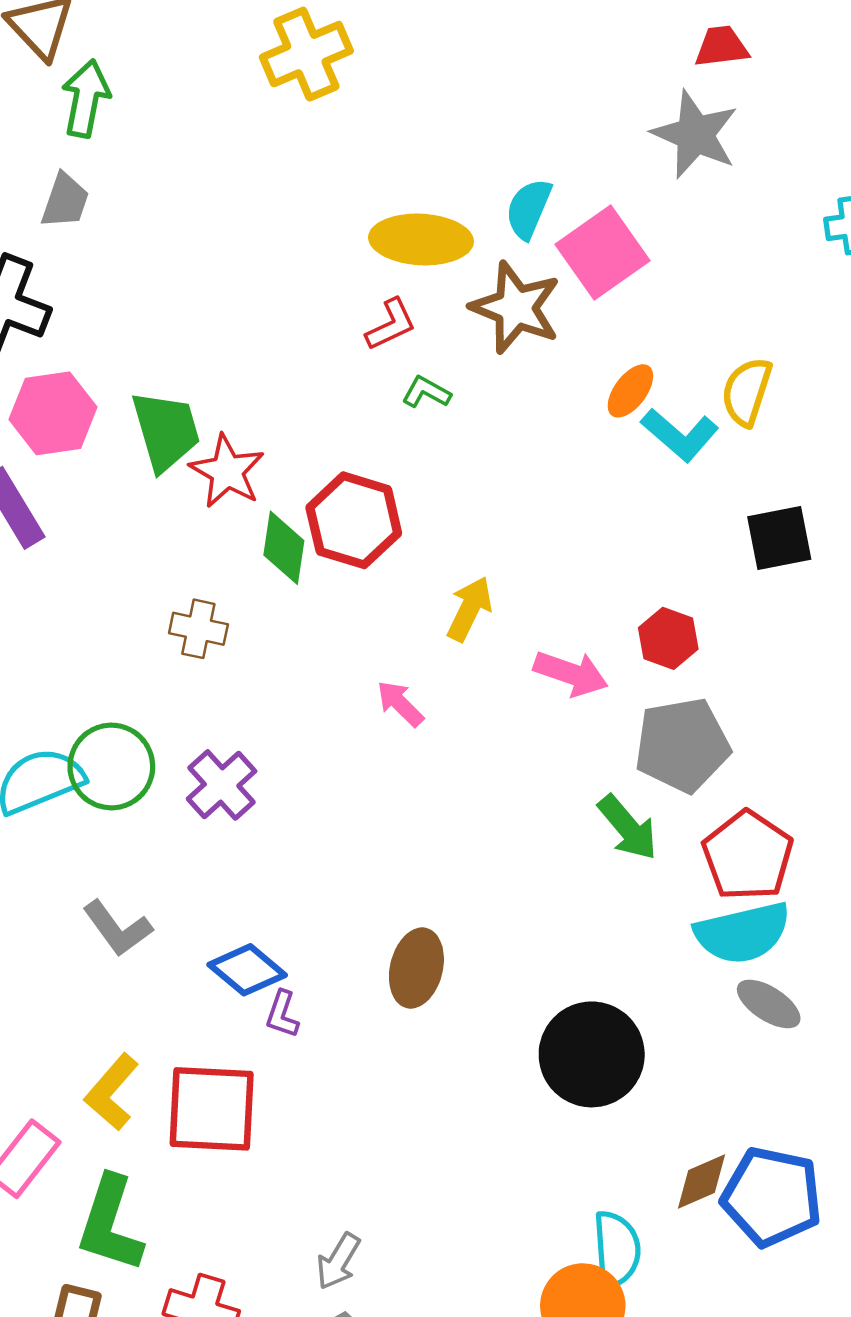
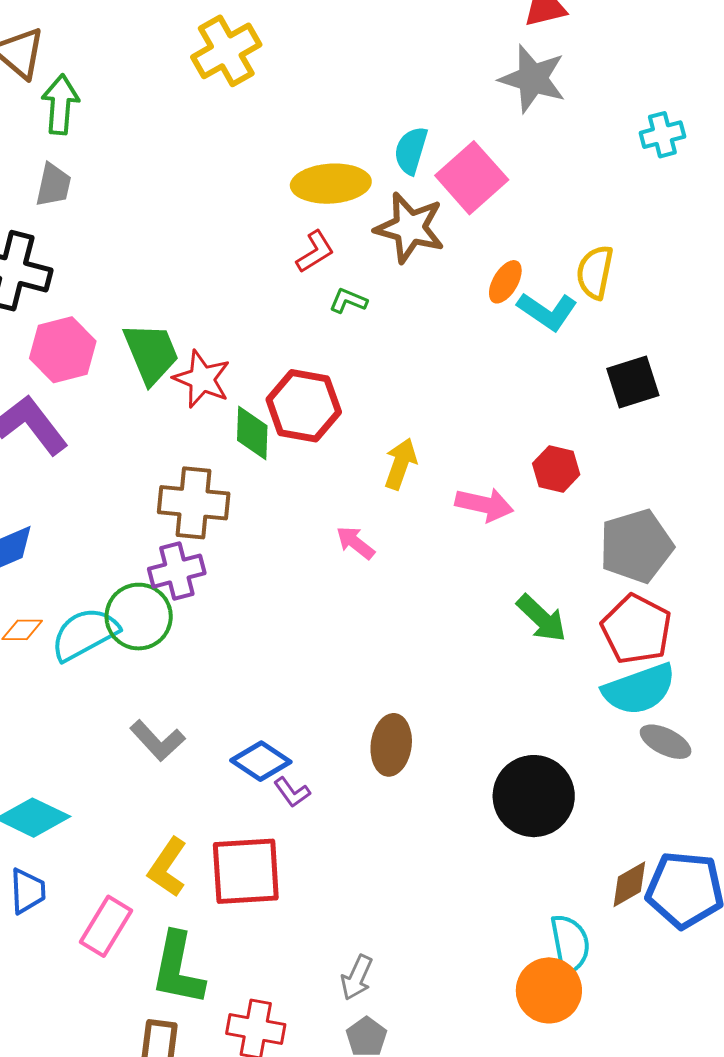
brown cross: (198, 629) -> (194, 503), size x1.6
gray pentagon: (682, 745) -> (636, 546), moved
purple cross: (222, 785) -> (177, 571), moved, turned 34
purple L-shape: (282, 1014) -> (292, 792), turned -48

